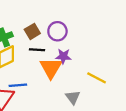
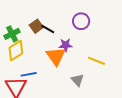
purple circle: (57, 31) -> (81, 21), moved
black line: (37, 50) -> (48, 29), moved, turned 32

